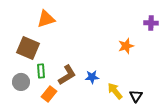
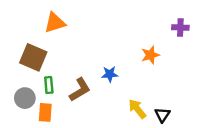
blue star: (92, 77) -> (110, 74), moved
orange rectangle: (49, 94) -> (45, 112), moved, turned -35

